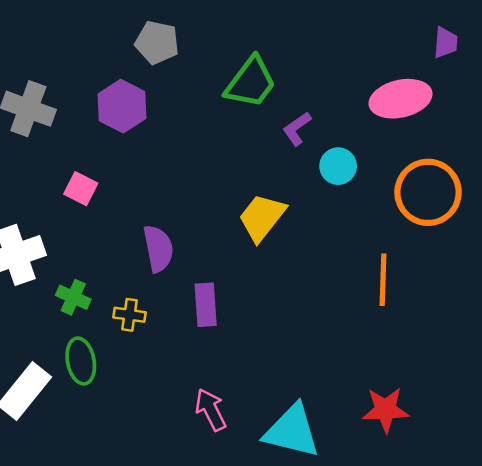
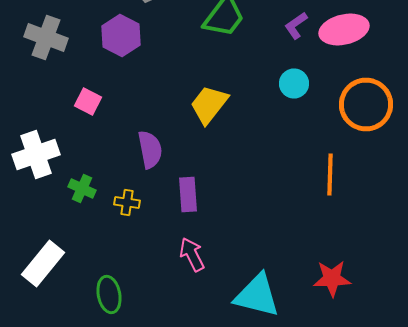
purple L-shape: (297, 129) -> (296, 26), moved
yellow trapezoid: (262, 217) -> (209, 104), moved
green ellipse: (81, 361) -> (109, 294), moved
pink arrow: (211, 410) -> (192, 254), moved

